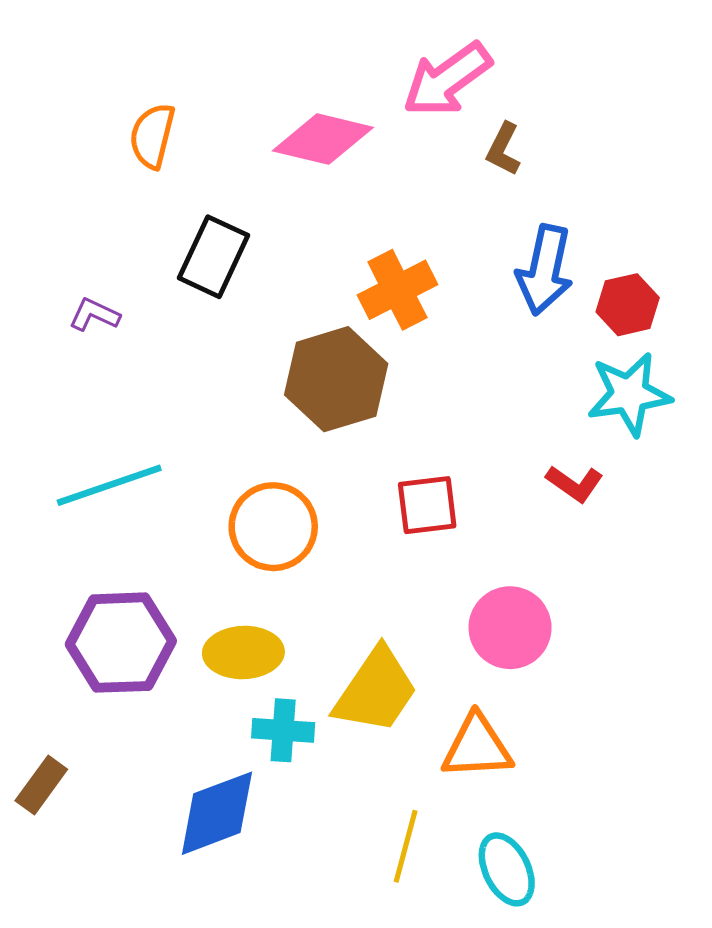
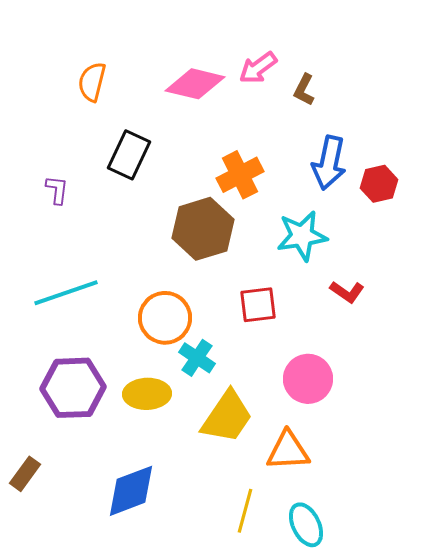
pink arrow: (447, 79) -> (258, 68), moved, size x0.7
purple L-shape: (94, 315) -> (57, 190), turned 72
cyan star: (629, 394) -> (302, 236), moved
cyan cross: (283, 730) -> (197, 358), moved, turned 30

